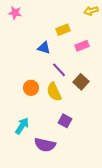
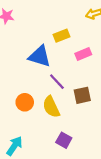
blue triangle: (44, 48) -> (40, 56), size x1.5
brown square: (81, 82) -> (82, 95), turned 35

